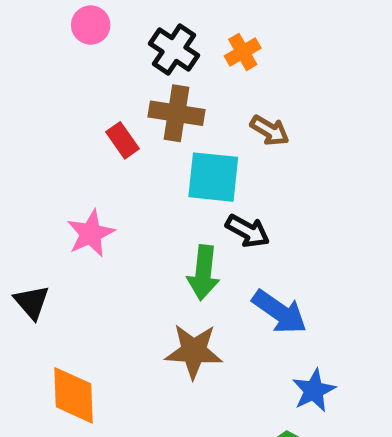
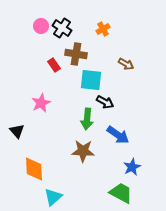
pink circle: (91, 25) -> (41, 26), moved
black cross: (174, 50) -> (62, 28), moved
brown arrow: (270, 130) -> (126, 64), moved

